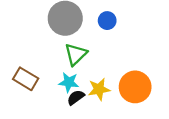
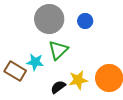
cyan star: (69, 82) -> (35, 62), moved

